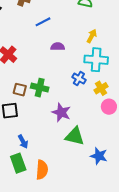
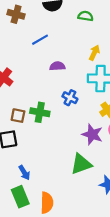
blue cross: (79, 79) -> (70, 98), moved
purple star: (61, 112) -> (92, 134), moved
green triangle: (75, 136) -> (81, 164), turned -30

